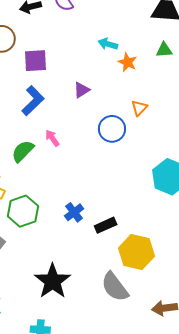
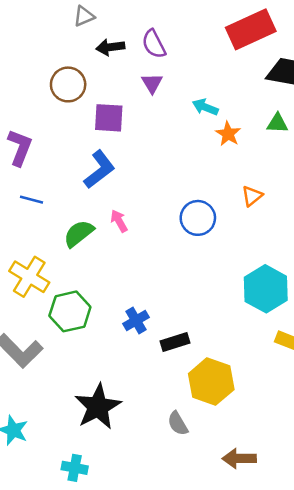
purple triangle: (82, 90) -> (152, 83), moved, turned -36
orange triangle: (139, 108) -> (252, 196), moved
gray semicircle: (115, 287) -> (178, 423), size x0.6

